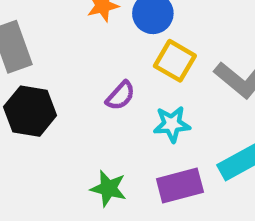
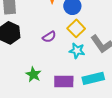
cyan star: (172, 124) -> (77, 51), moved

